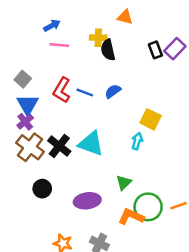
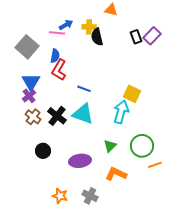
blue arrow: (52, 26) -> (66, 25), moved
gray square: (23, 79) -> (27, 47), moved, size x1.6
blue semicircle: (113, 91) -> (55, 56), moved, turned 136
blue line: (85, 92) -> (84, 89), moved
cyan arrow: (137, 141) -> (121, 112), size x1.6
brown cross: (30, 147) -> (33, 117), size x0.7
green circle: (148, 207) -> (142, 146), moved

